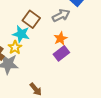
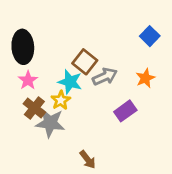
gray arrow: (61, 15) -> (105, 77), moved
orange star: (60, 38) -> (145, 78), moved

